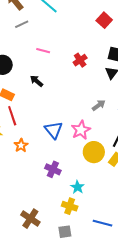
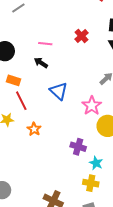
pink line: (43, 51) -> (45, 44), moved
blue triangle: (54, 130) -> (59, 91), moved
purple cross: (53, 169) -> (78, 147), moved

